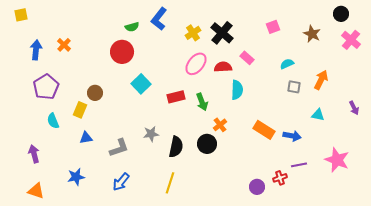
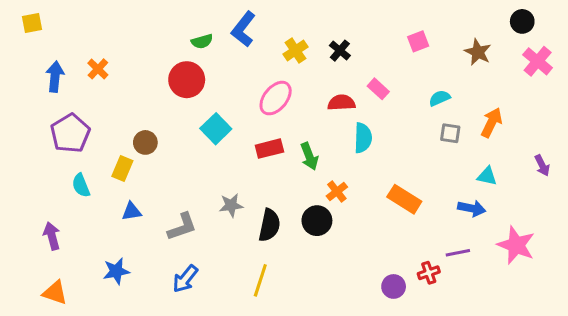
black cross: (222, 33) -> (340, 51), size x0.6
pink ellipse: (196, 64) -> (276, 98), moved
blue arrow: (292, 136) -> (472, 208), moved

